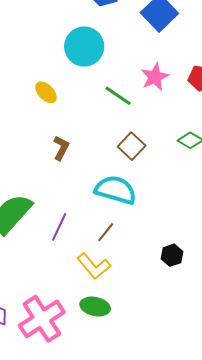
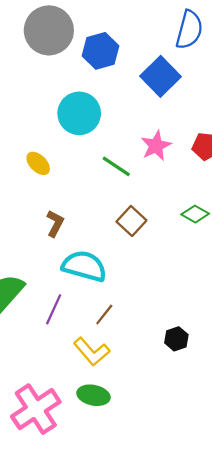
cyan semicircle: (116, 190) -> (84, 266), moved

